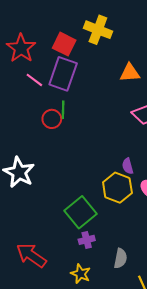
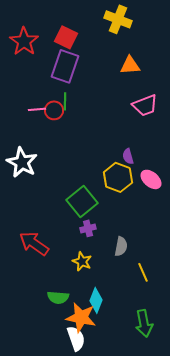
yellow cross: (98, 30) -> (118, 19), moved
pink line: (34, 80) -> (37, 109), moved, turned -42

